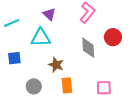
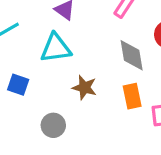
blue square: (14, 58) -> (18, 85), turned 32
orange rectangle: (67, 85) -> (132, 96), moved

